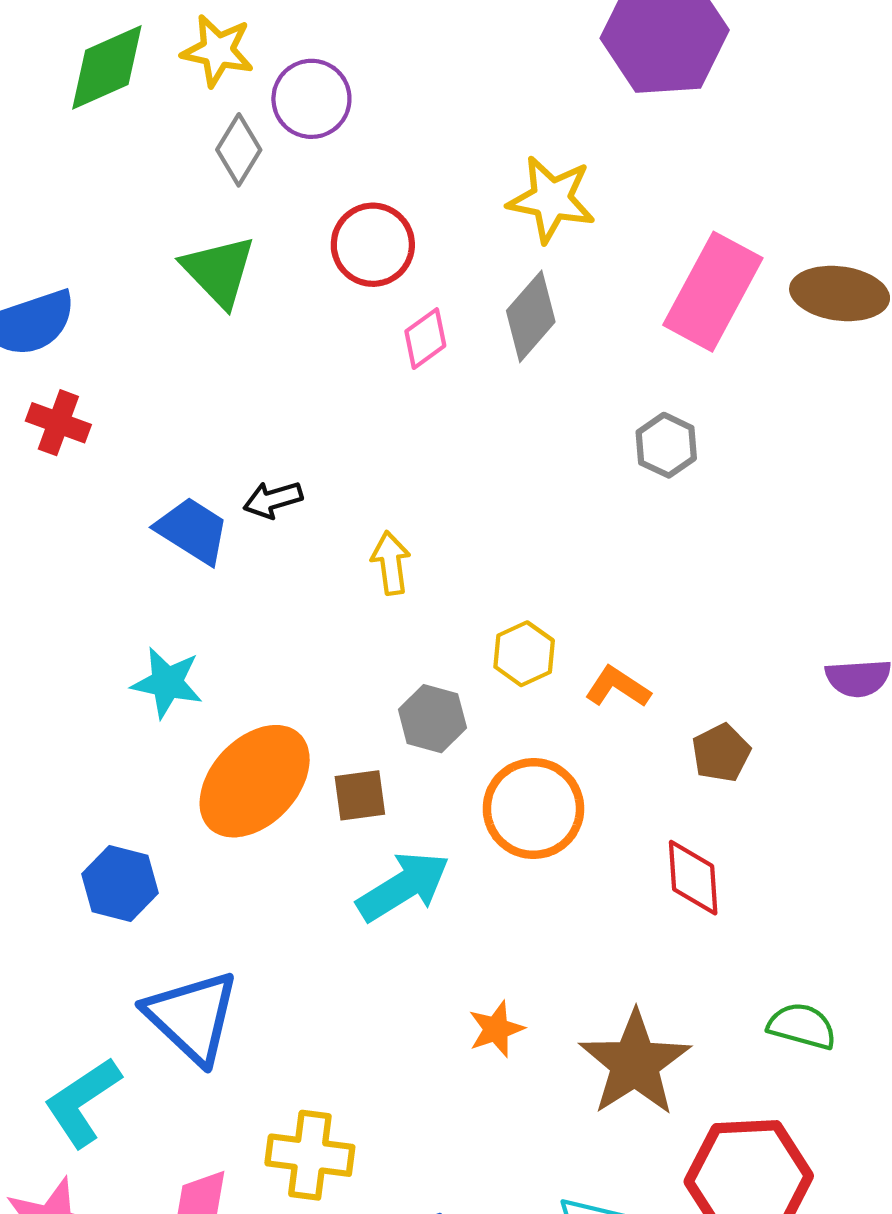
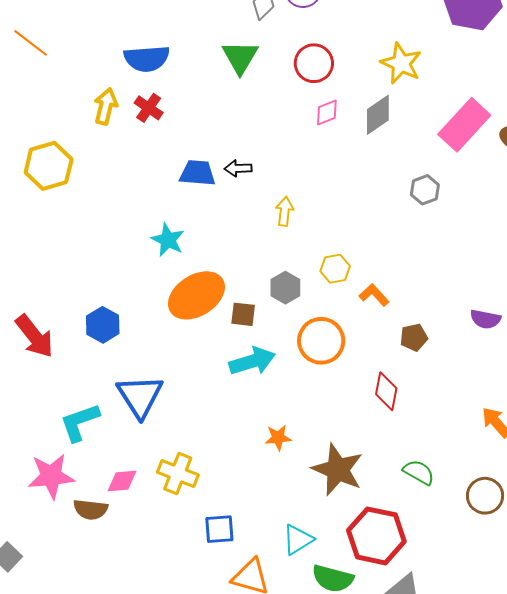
blue trapezoid: (192, 530) -> (197, 173), turned -42
blue hexagon: (120, 883) -> (103, 325), moved
brown star: (635, 1063) -> (338, 470), turned -30

